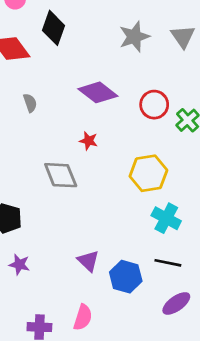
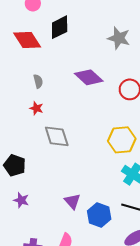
black diamond: (54, 28) -> (60, 27), turned 40
gray star: (134, 37) -> (119, 38), turned 30
red star: (89, 141) -> (36, 108), moved

